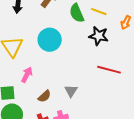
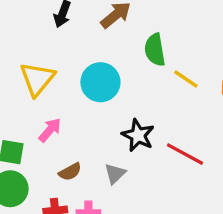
yellow line: (99, 12) -> (186, 79), moved
black star: (99, 36) -> (138, 135), moved

